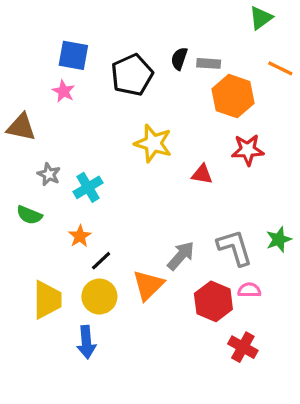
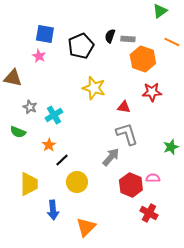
gray L-shape: (235, 248) -> (127, 134), moved
orange triangle: (148, 285) -> (86, 227), moved
yellow circle: (99, 297) -> (77, 182), moved

